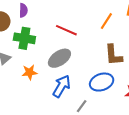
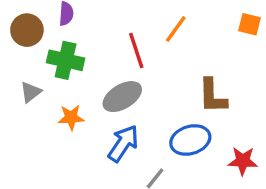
orange line: (106, 21) -> (176, 29), moved
red line: (66, 30) -> (136, 50), turned 45

